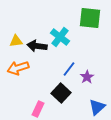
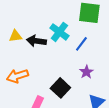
orange arrow: (18, 68) -> (17, 76), moved
blue line: (69, 69) -> (81, 44), moved

